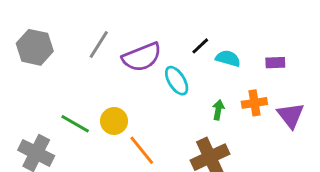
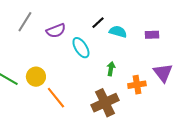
purple semicircle: (142, 57) -> (56, 31), size x0.7
orange cross: (254, 103) -> (137, 85), moved

